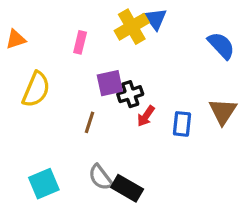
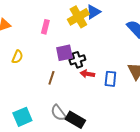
blue triangle: (155, 19) -> (93, 12), turned 35
yellow semicircle: (36, 89) -> (17, 57), size x0.6
red arrow: (146, 116) -> (87, 74), turned 64

